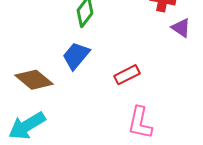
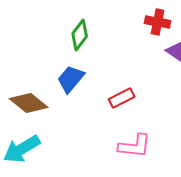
pink L-shape: (140, 123) -> (135, 146), turned -96

